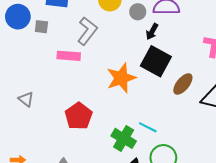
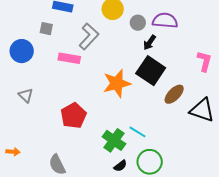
blue circle: (18, 17) -> (22, 51), moved

